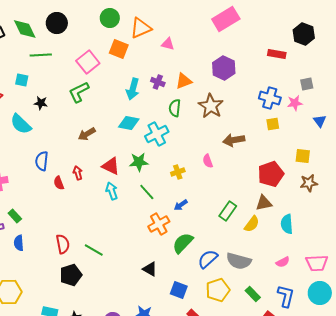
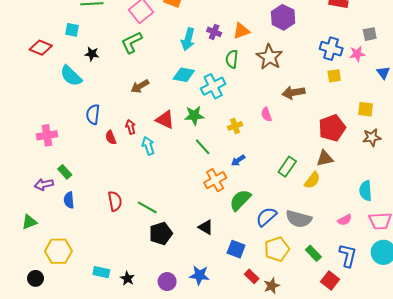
cyan arrow: (112, 191) -> (148, 146), moved
cyan semicircle: (287, 224) -> (366, 191), moved
black pentagon: (71, 275) -> (161, 233), moved

